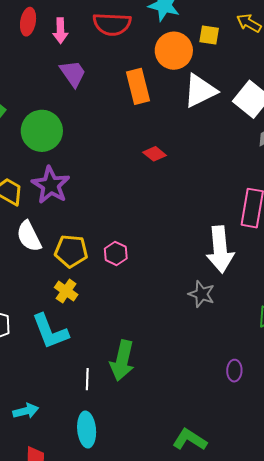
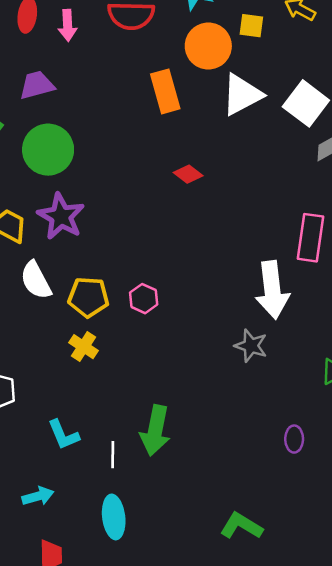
purple trapezoid: (73, 73) -> (37, 85), moved, turned -68
cyan L-shape: (50, 331) -> (63, 435), moved, size x0.7

